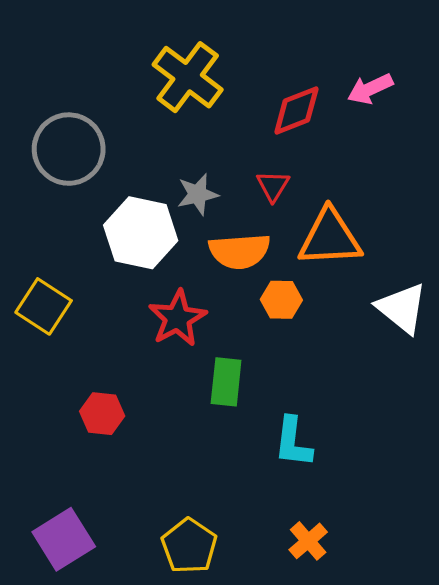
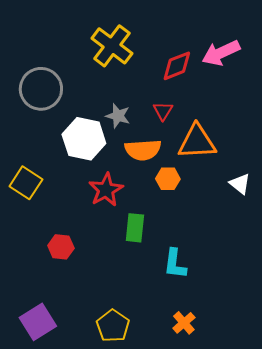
pink arrow: (370, 89) -> (221, 53), size x1.4
gray star: (198, 194) -> (118, 116), turned 30
white triangle: (402, 308) -> (240, 184), size x0.7

